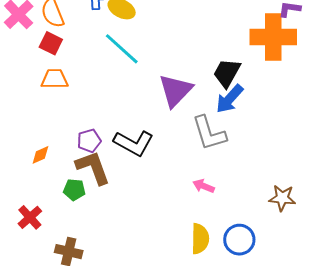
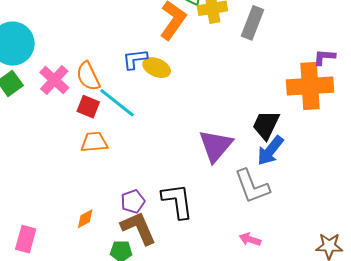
cyan line: (122, 49) -> (117, 103), moved
black L-shape: (134, 143) -> (177, 201), turned -123

